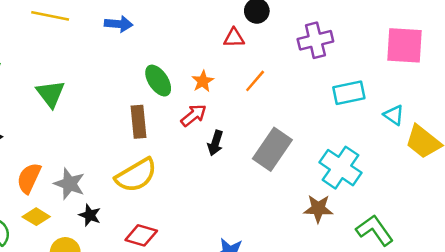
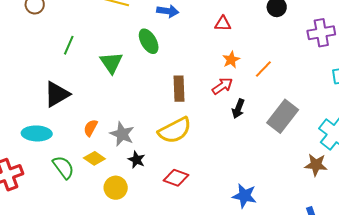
red triangle: (234, 38) -> (223, 24), moved
green ellipse: (158, 81) -> (149, 41), moved
orange line: (255, 81) -> (263, 69), moved
orange semicircle: (29, 178) -> (91, 128), size x0.7

